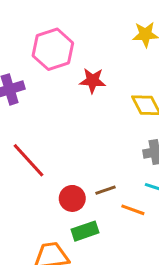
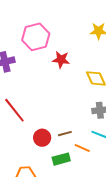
green rectangle: (85, 231) -> (61, 159), moved

